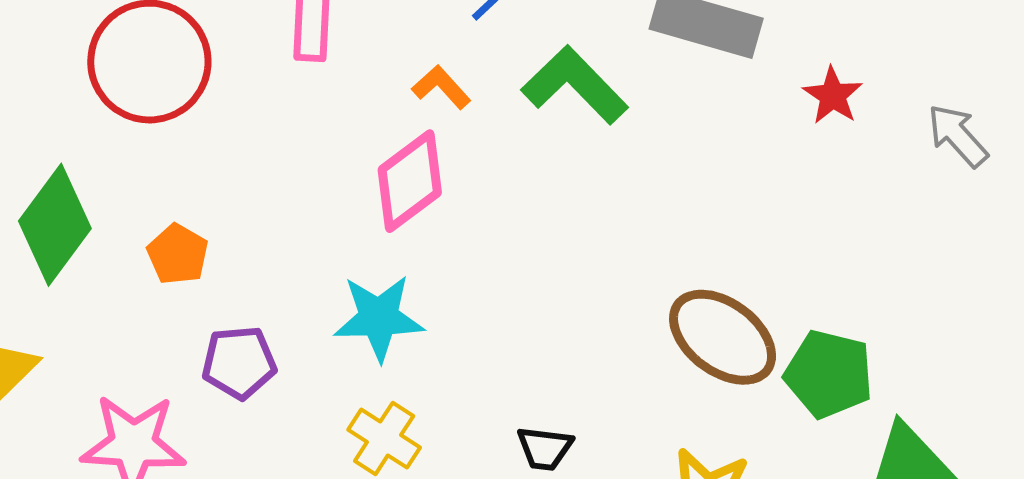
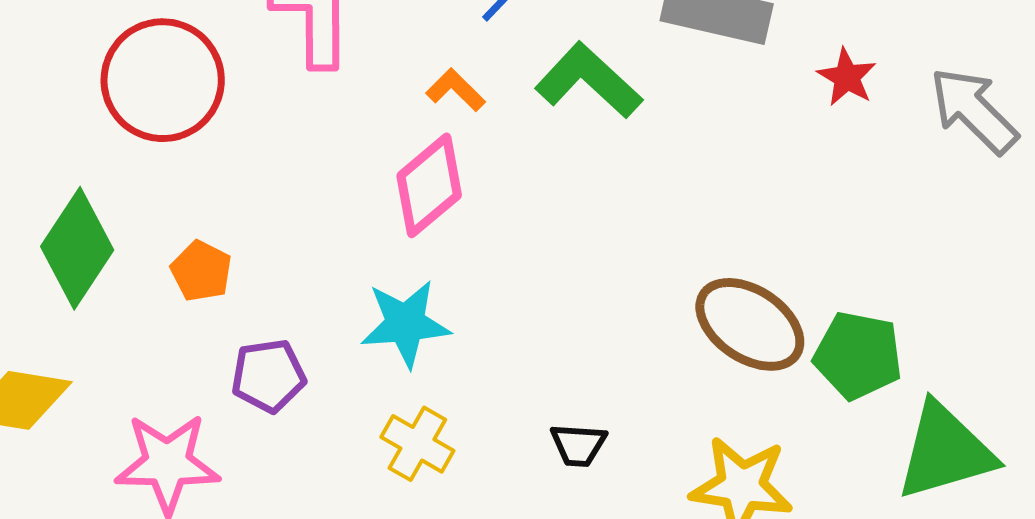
gray arrow: (958, 136) -> (974, 110), size x1.4

